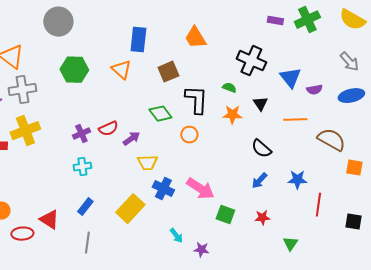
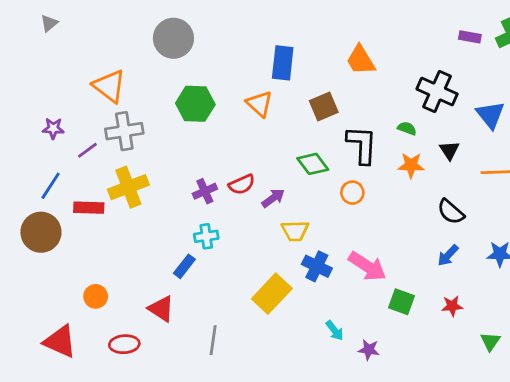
blue rectangle: (85, 207) -> (184, 266), moved
red ellipse: (22, 234) -> (124, 344), moved

